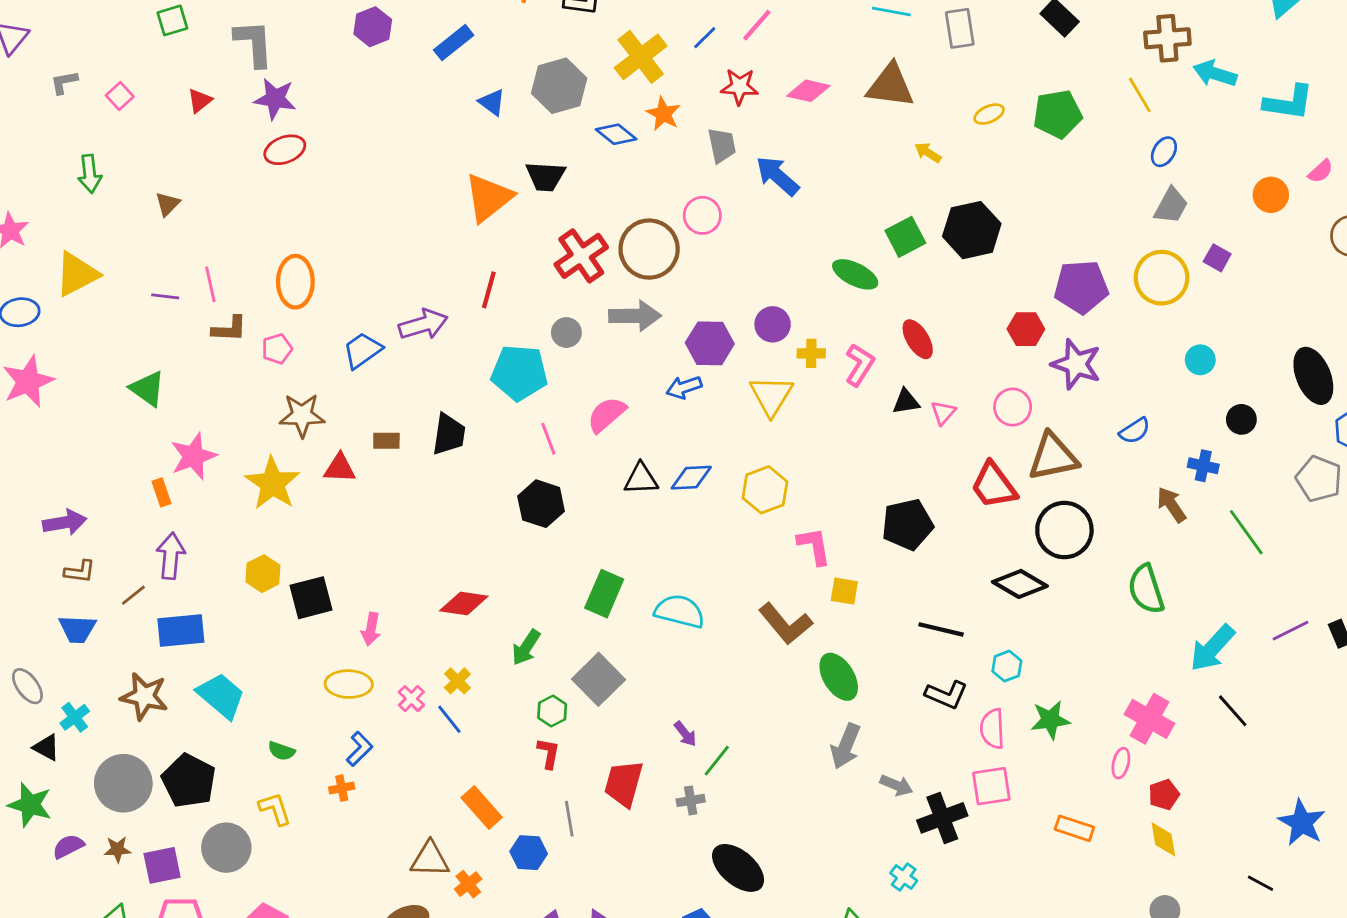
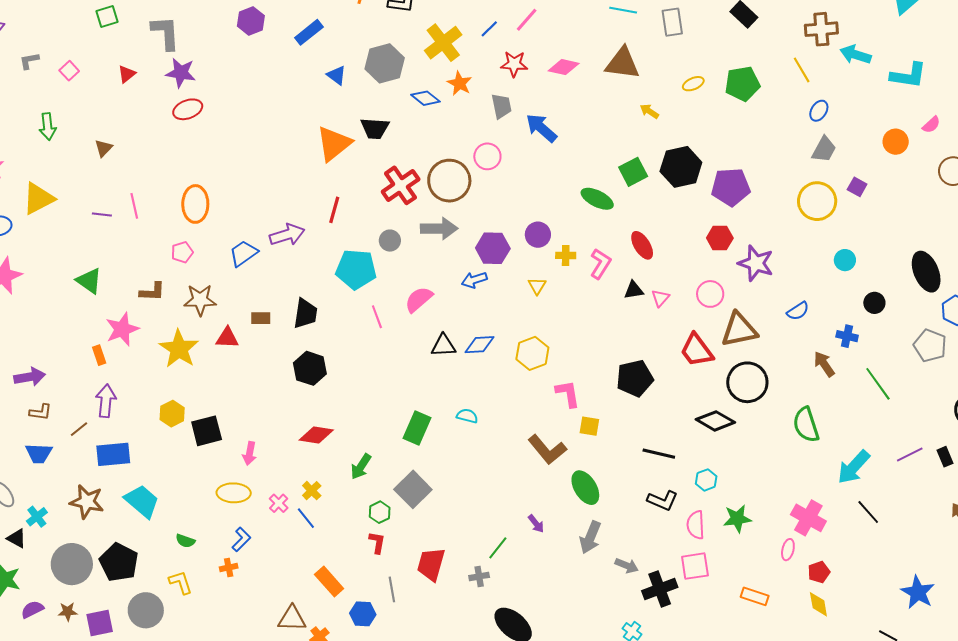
purple pentagon: (1081, 287) -> (731, 187), moved
brown L-shape: (229, 329) -> (152, 292), moved
yellow triangle: (771, 396) -> (537, 286), size x0.6
black hexagon: (541, 504) -> (310, 368), moved
cyan semicircle: (680, 611) -> (467, 416), moved, size x0.6
purple arrow: (685, 734) -> (536, 524), moved

